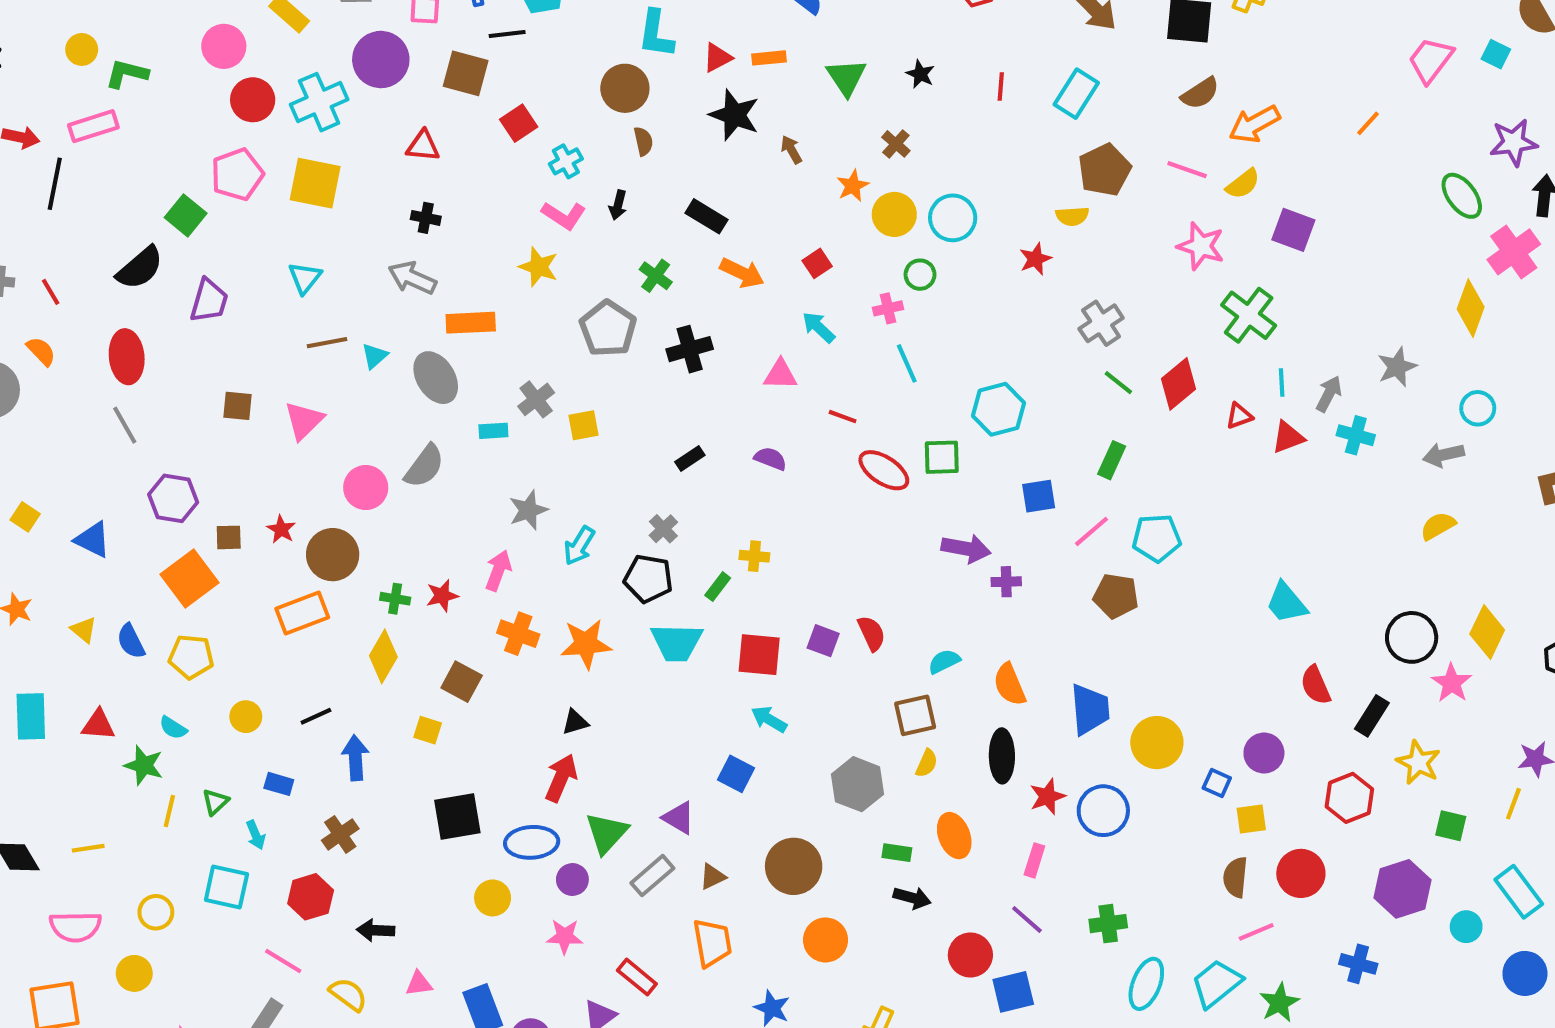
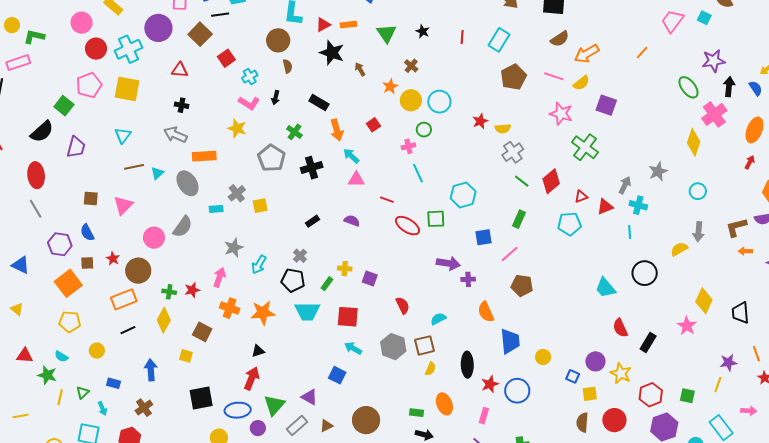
brown square: (466, 73) -> (200, 34), turned 30
yellow semicircle: (1072, 216) -> (503, 129), moved
orange arrow: (742, 273) -> (337, 130), turned 50
cyan arrow: (819, 327) -> (351, 156), moved
cyan line: (1282, 382) -> (630, 232), moved
gray arrow: (1444, 455) -> (698, 232), moved, turned -72
cyan pentagon: (1157, 538) -> (569, 224), moved
black circle: (1412, 637) -> (645, 273), moved
blue semicircle: (131, 641) -> (87, 233), moved
purple square: (823, 641) -> (370, 279), moved
orange semicircle: (1010, 684) -> (486, 312), moved
black line: (316, 716) -> (128, 330), moved
yellow circle: (1157, 743) -> (543, 357), size x0.6
yellow star: (1418, 762) -> (621, 373), moved
gray hexagon: (857, 784) -> (393, 347), moved
red hexagon: (1349, 798) -> (651, 395), moved

